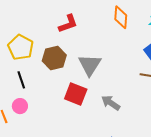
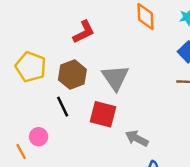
black line: (21, 80) -> (63, 107), moved
gray arrow: (111, 103) -> (137, 138), moved

